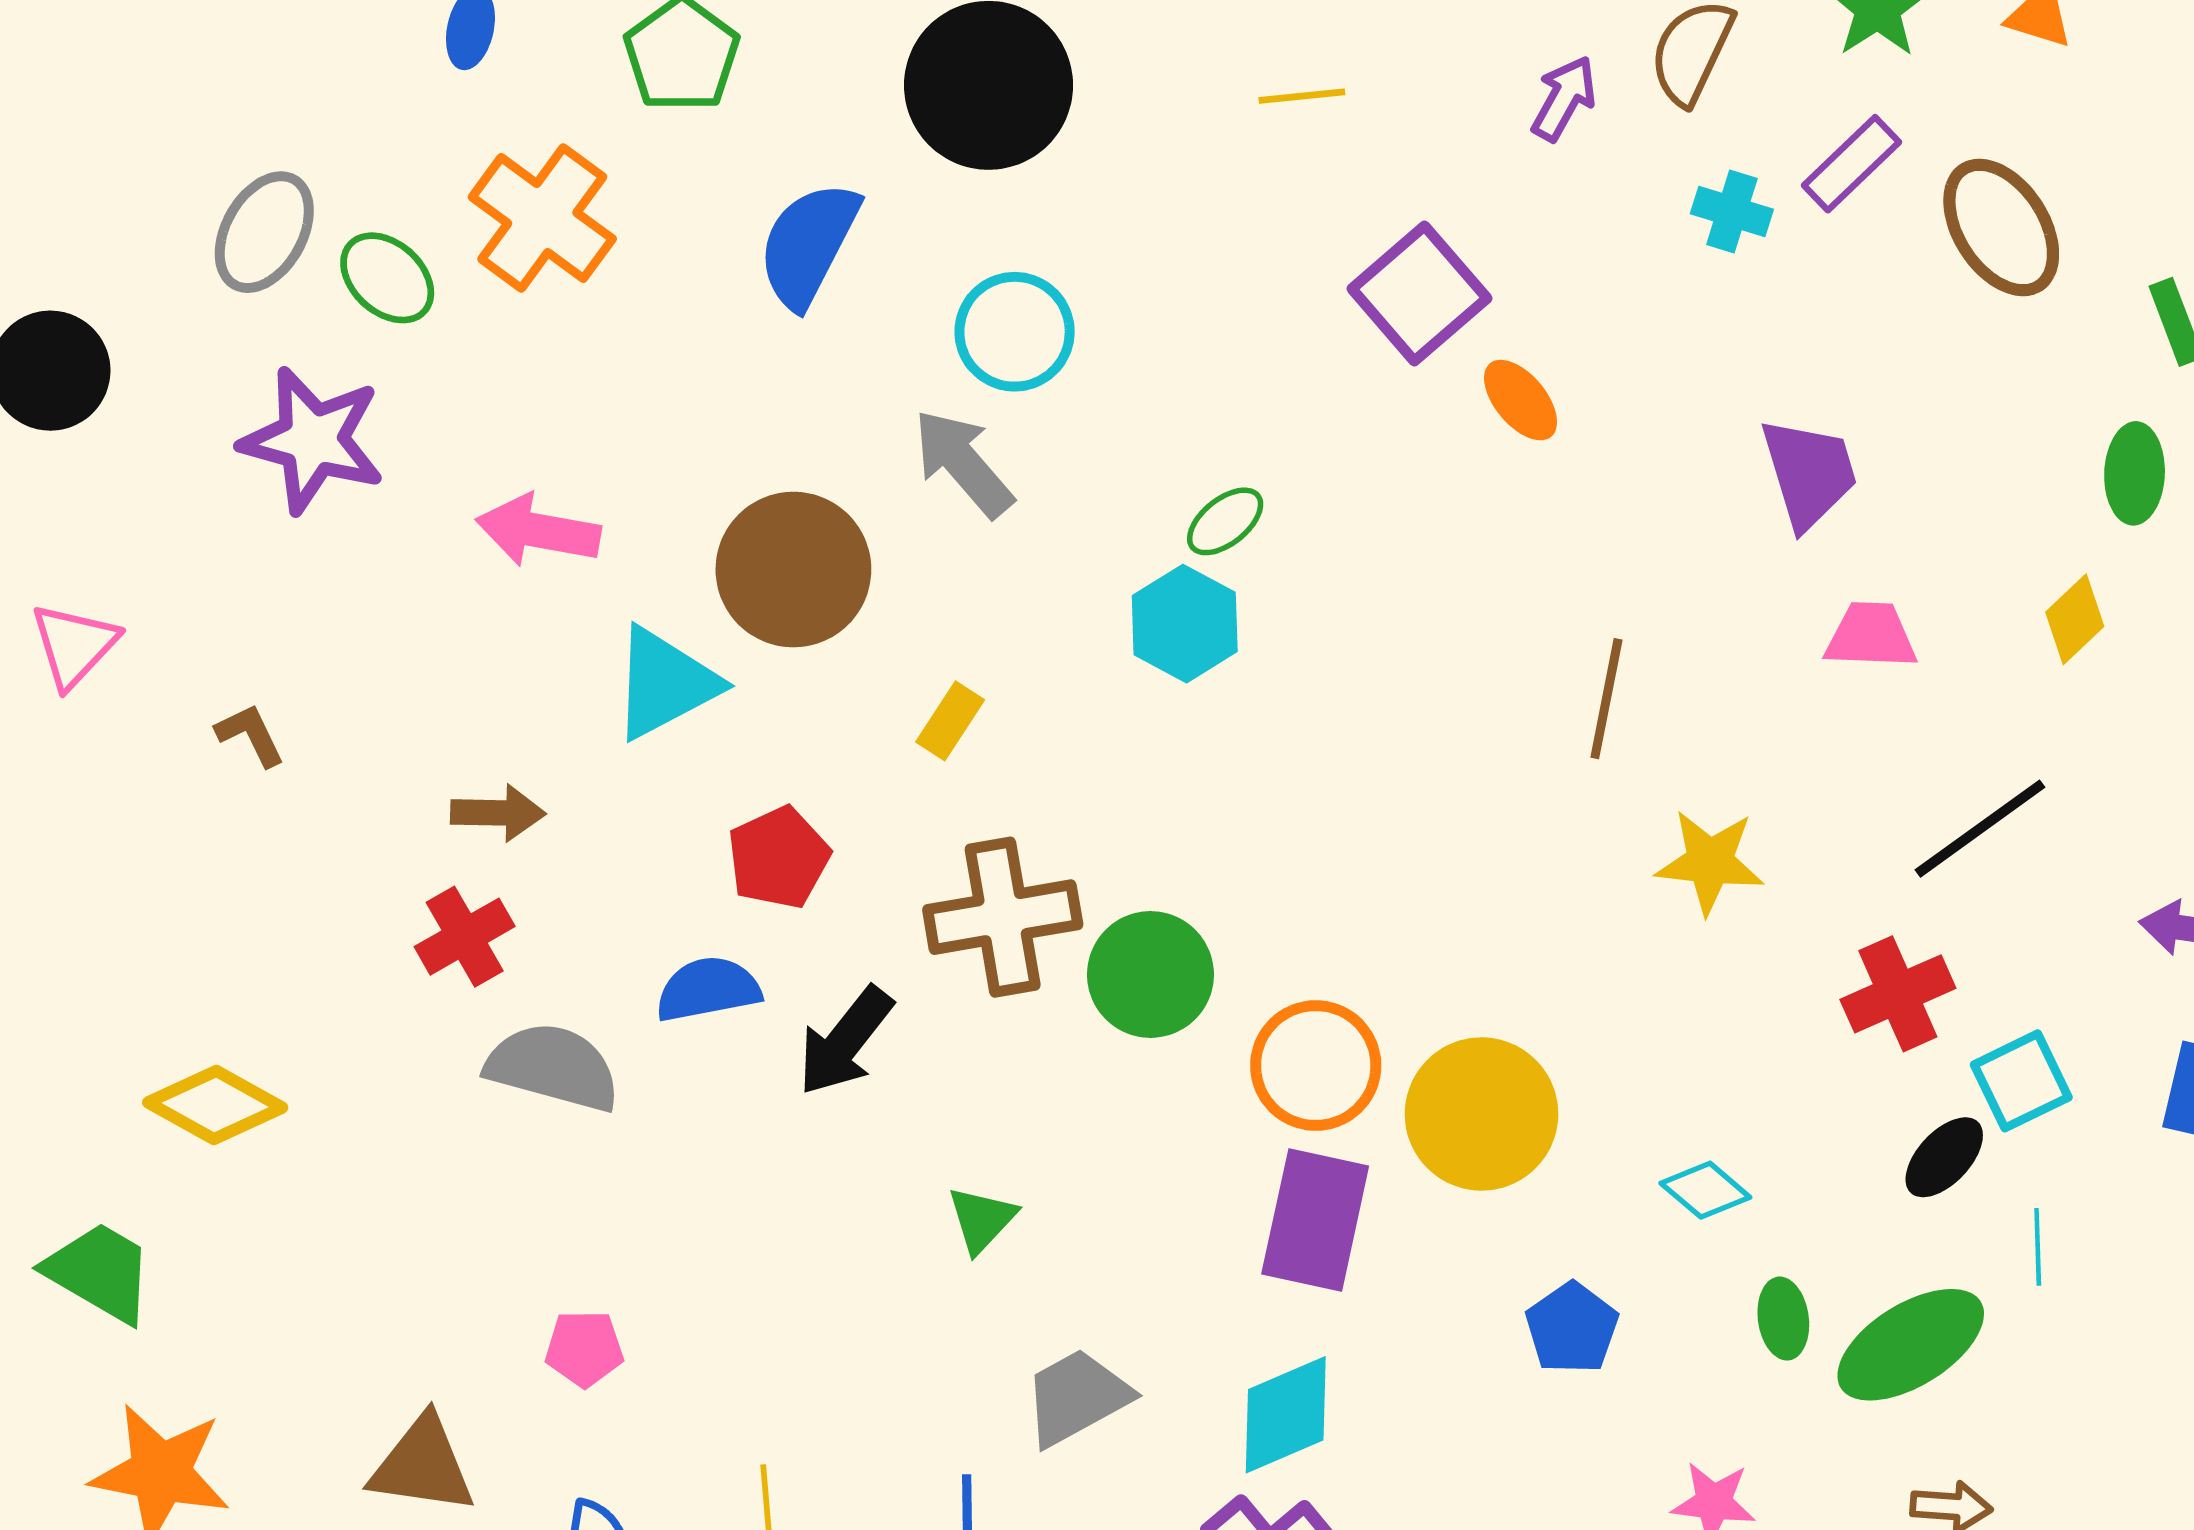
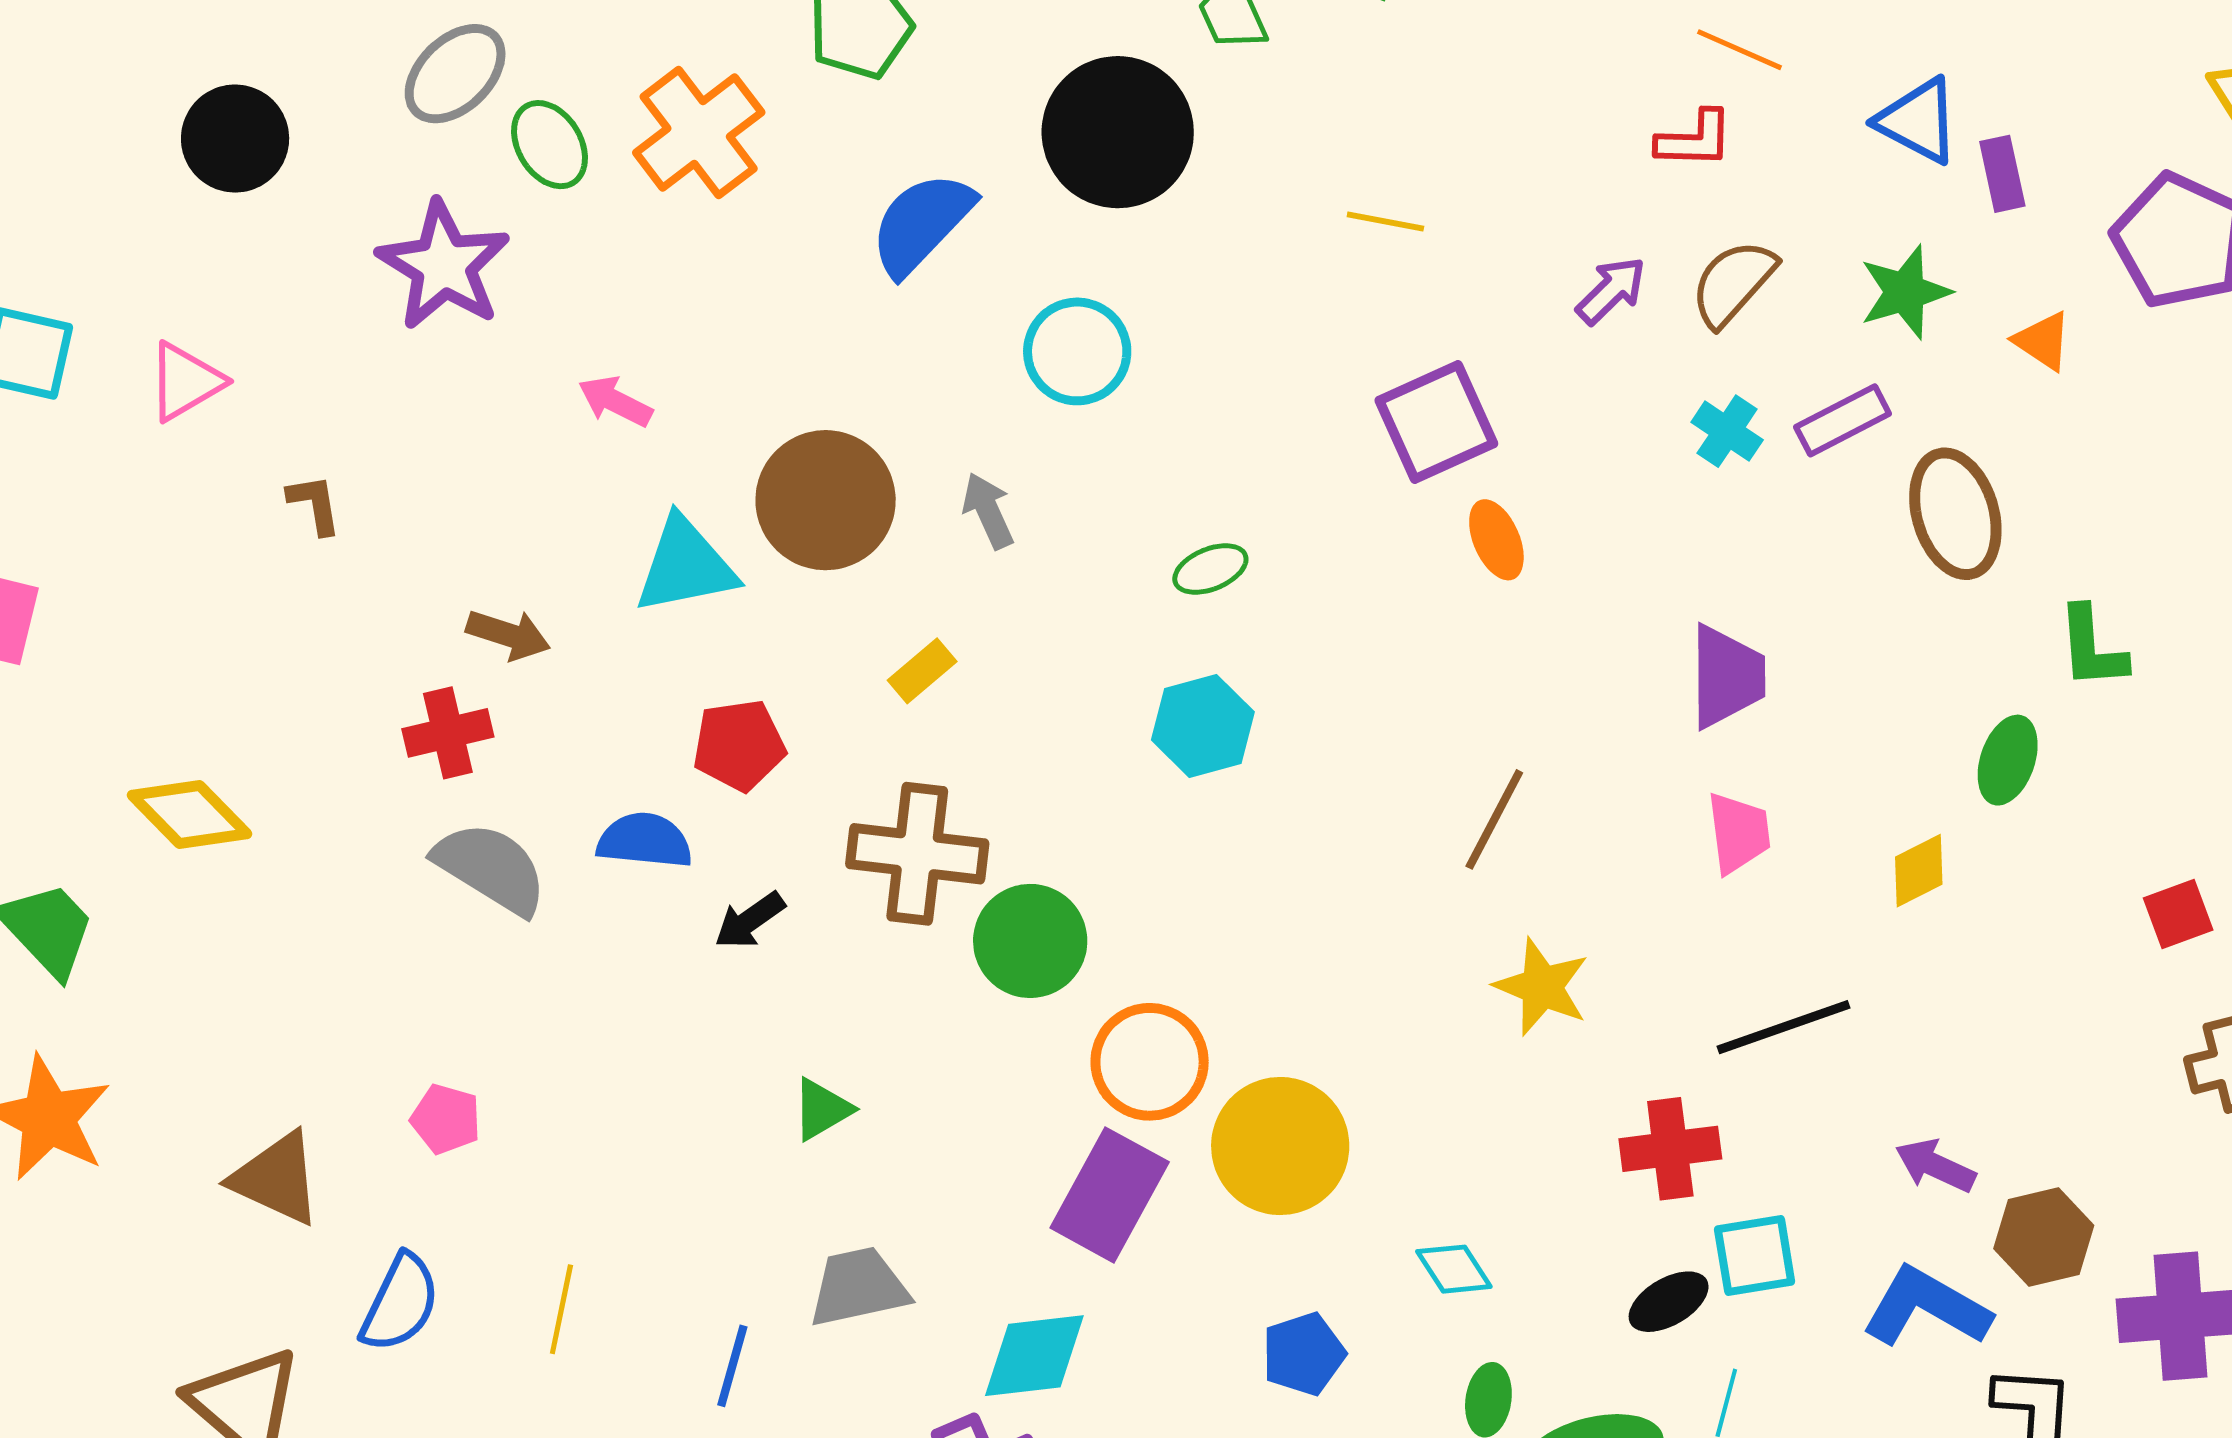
gray arrow: (963, 463) -> (988, 511), moved, size x0.7
pink arrow: (538, 531) -> (615, 401), size x0.7
cyan hexagon: (1185, 624) -> (1203, 726), moved
pink trapezoid: (1871, 636) -> (1739, 833), turned 64
black arrow: (845, 1041) -> (750, 920), size x0.7

